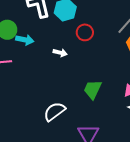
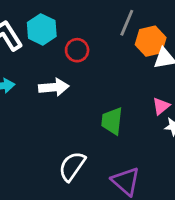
white arrow: (60, 53) -> (54, 87), size x1.5

